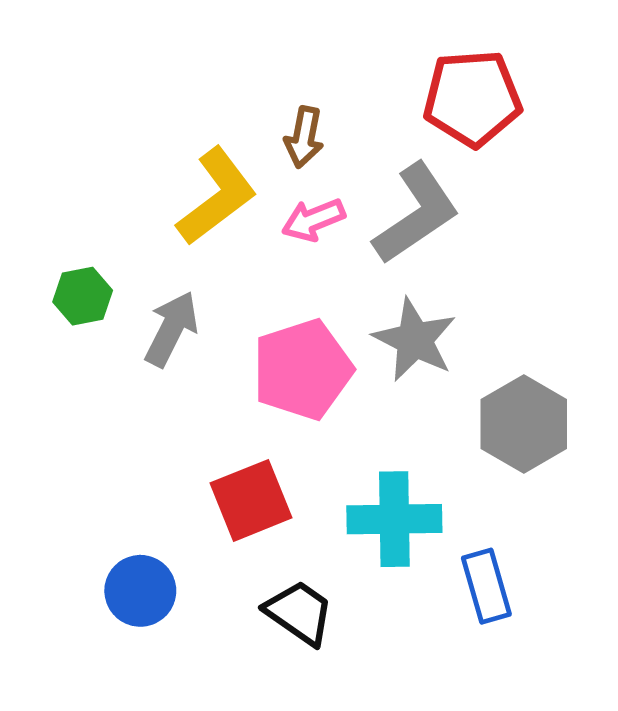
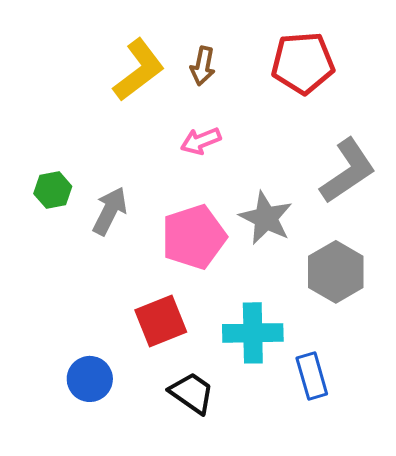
brown arrow: (304, 137) -> (203, 66), moved
yellow L-shape: (217, 196) -> (139, 70), moved
gray L-shape: (416, 214) -> (348, 171), moved

